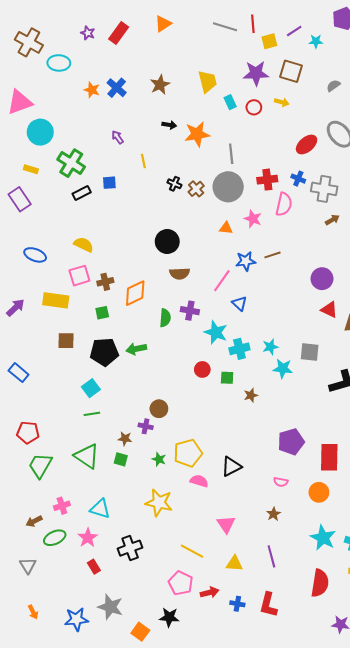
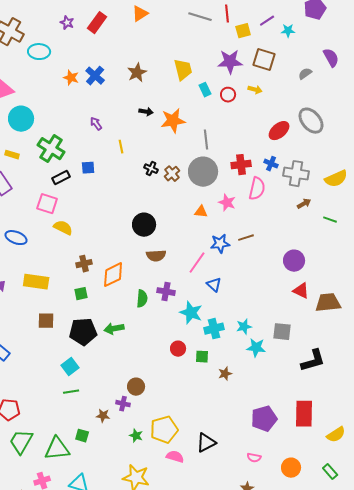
pink square: (79, 276) -> (47, 204), moved, turned 35
green triangle: (87, 456) -> (57, 449), moved, turned -40
red rectangle: (329, 457) -> (304, 414), moved
green square: (121, 459) -> (82, 436), moved

